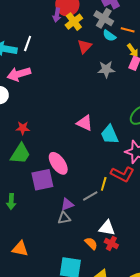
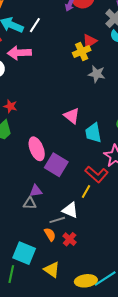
yellow cross: (74, 22) -> (82, 51), moved
gray star: (106, 69) -> (97, 74), moved
purple square: (42, 180) -> (56, 165), moved, turned 30
yellow line: (104, 184) -> (86, 191), moved
gray line: (90, 196) -> (57, 220), moved
white triangle: (107, 228) -> (70, 210), moved

